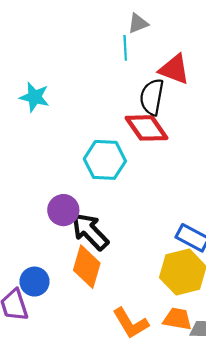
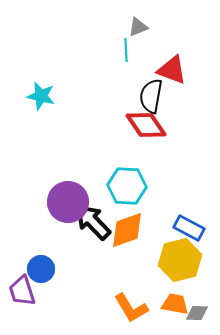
cyan hexagon: (105, 160) -> (127, 186), moved
purple circle: (63, 210) -> (68, 202), size x1.4
orange diamond: (87, 267) -> (127, 230), moved, turned 54

